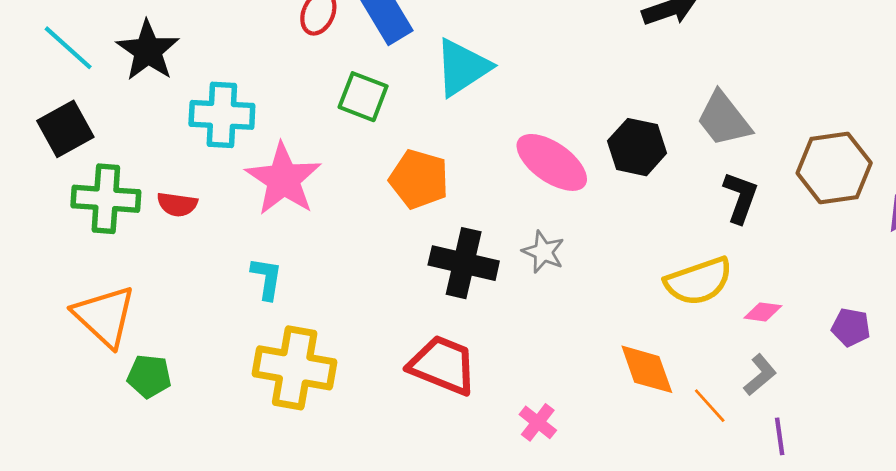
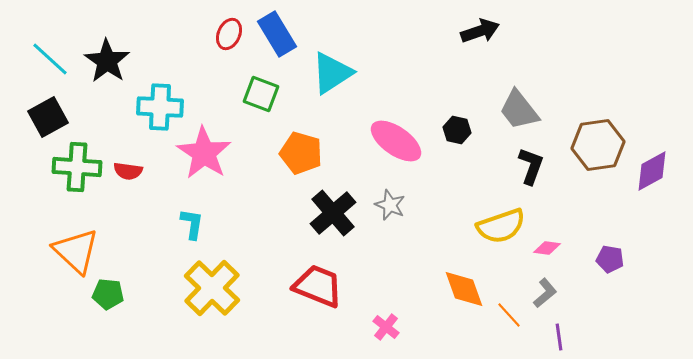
black hexagon: (637, 147) -> (457, 130), size x0.7
black cross: (464, 263) -> (333, 213), turned 36
yellow cross: (295, 368) -> (212, 288), turned 34

